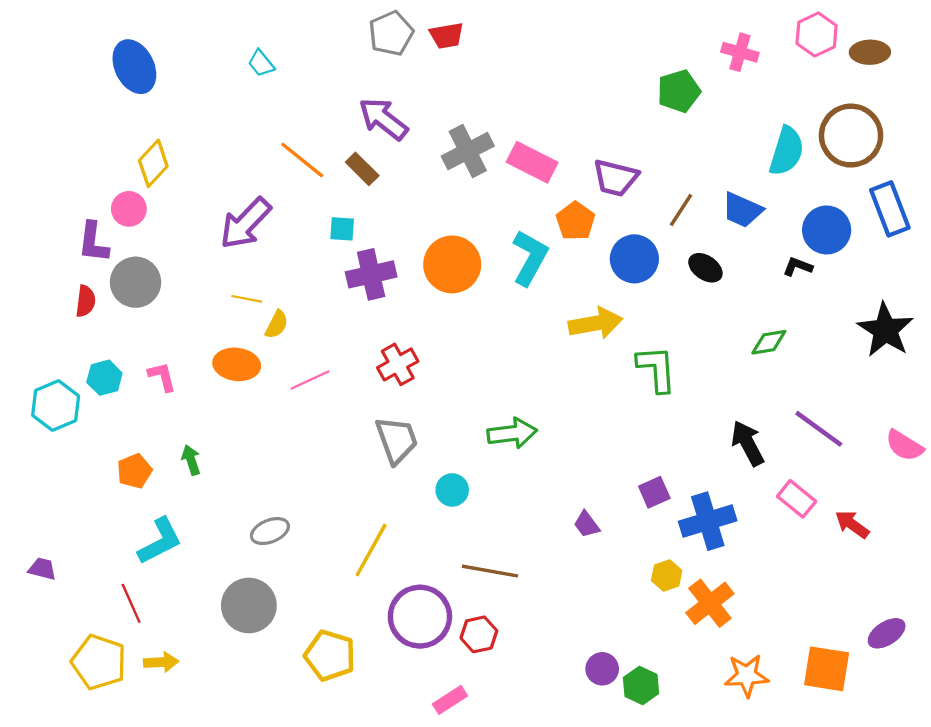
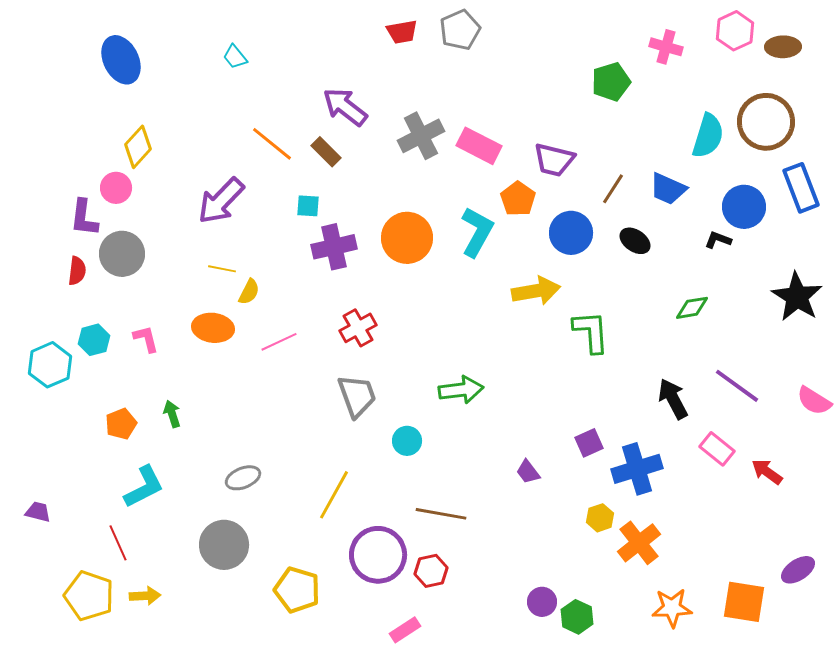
gray pentagon: (391, 33) -> (460, 30), moved

